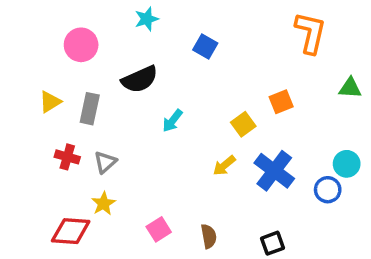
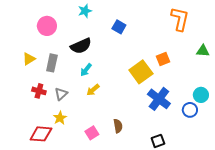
cyan arrow: (172, 121) -> (86, 70), moved
yellow square: (243, 124) -> (141, 72), size x1.6
yellow arrow: (224, 166) -> (93, 90), moved
brown semicircle: (209, 236) -> (118, 126), moved

